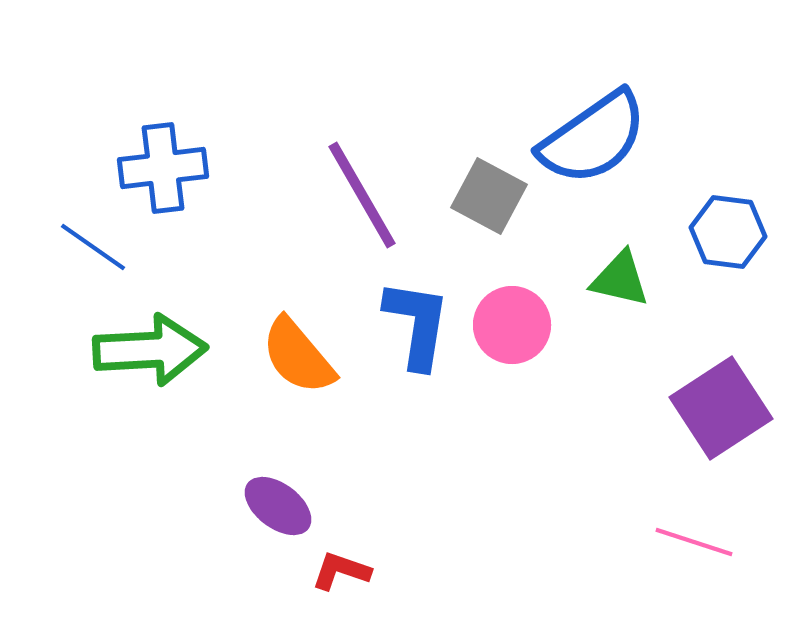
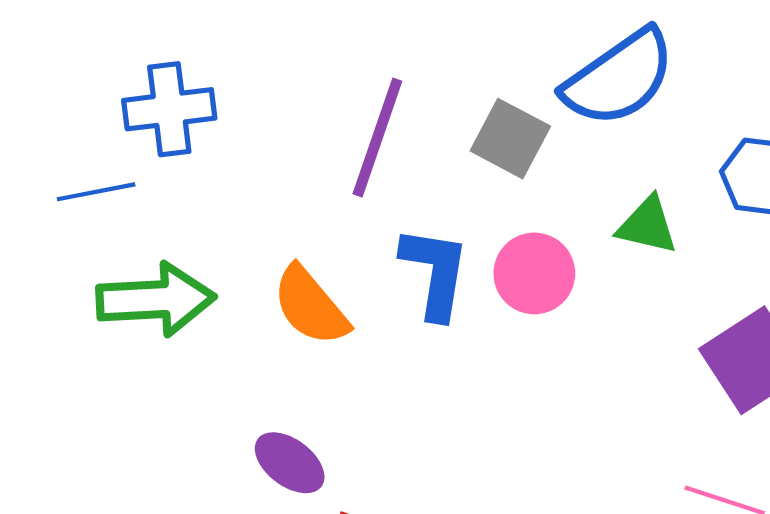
purple line: (362, 195) -> (377, 137), turned 49
blue line: (93, 247) -> (96, 192), turned -46

